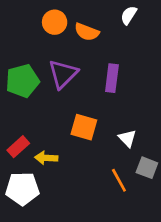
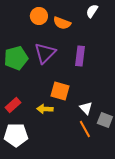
white triangle: (127, 138) -> (86, 108), moved
yellow arrow: (46, 158) -> (45, 109), moved

